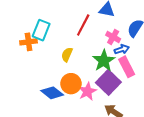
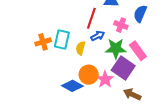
cyan rectangle: (41, 30) -> (62, 40), moved
blue arrow: (122, 49) -> (98, 36), moved
green star: (104, 61) -> (116, 49), turned -30

